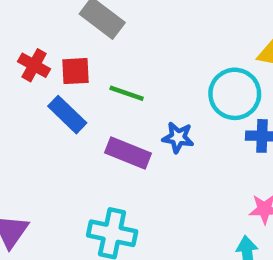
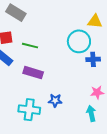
blue star: (178, 137) -> (55, 100), moved

